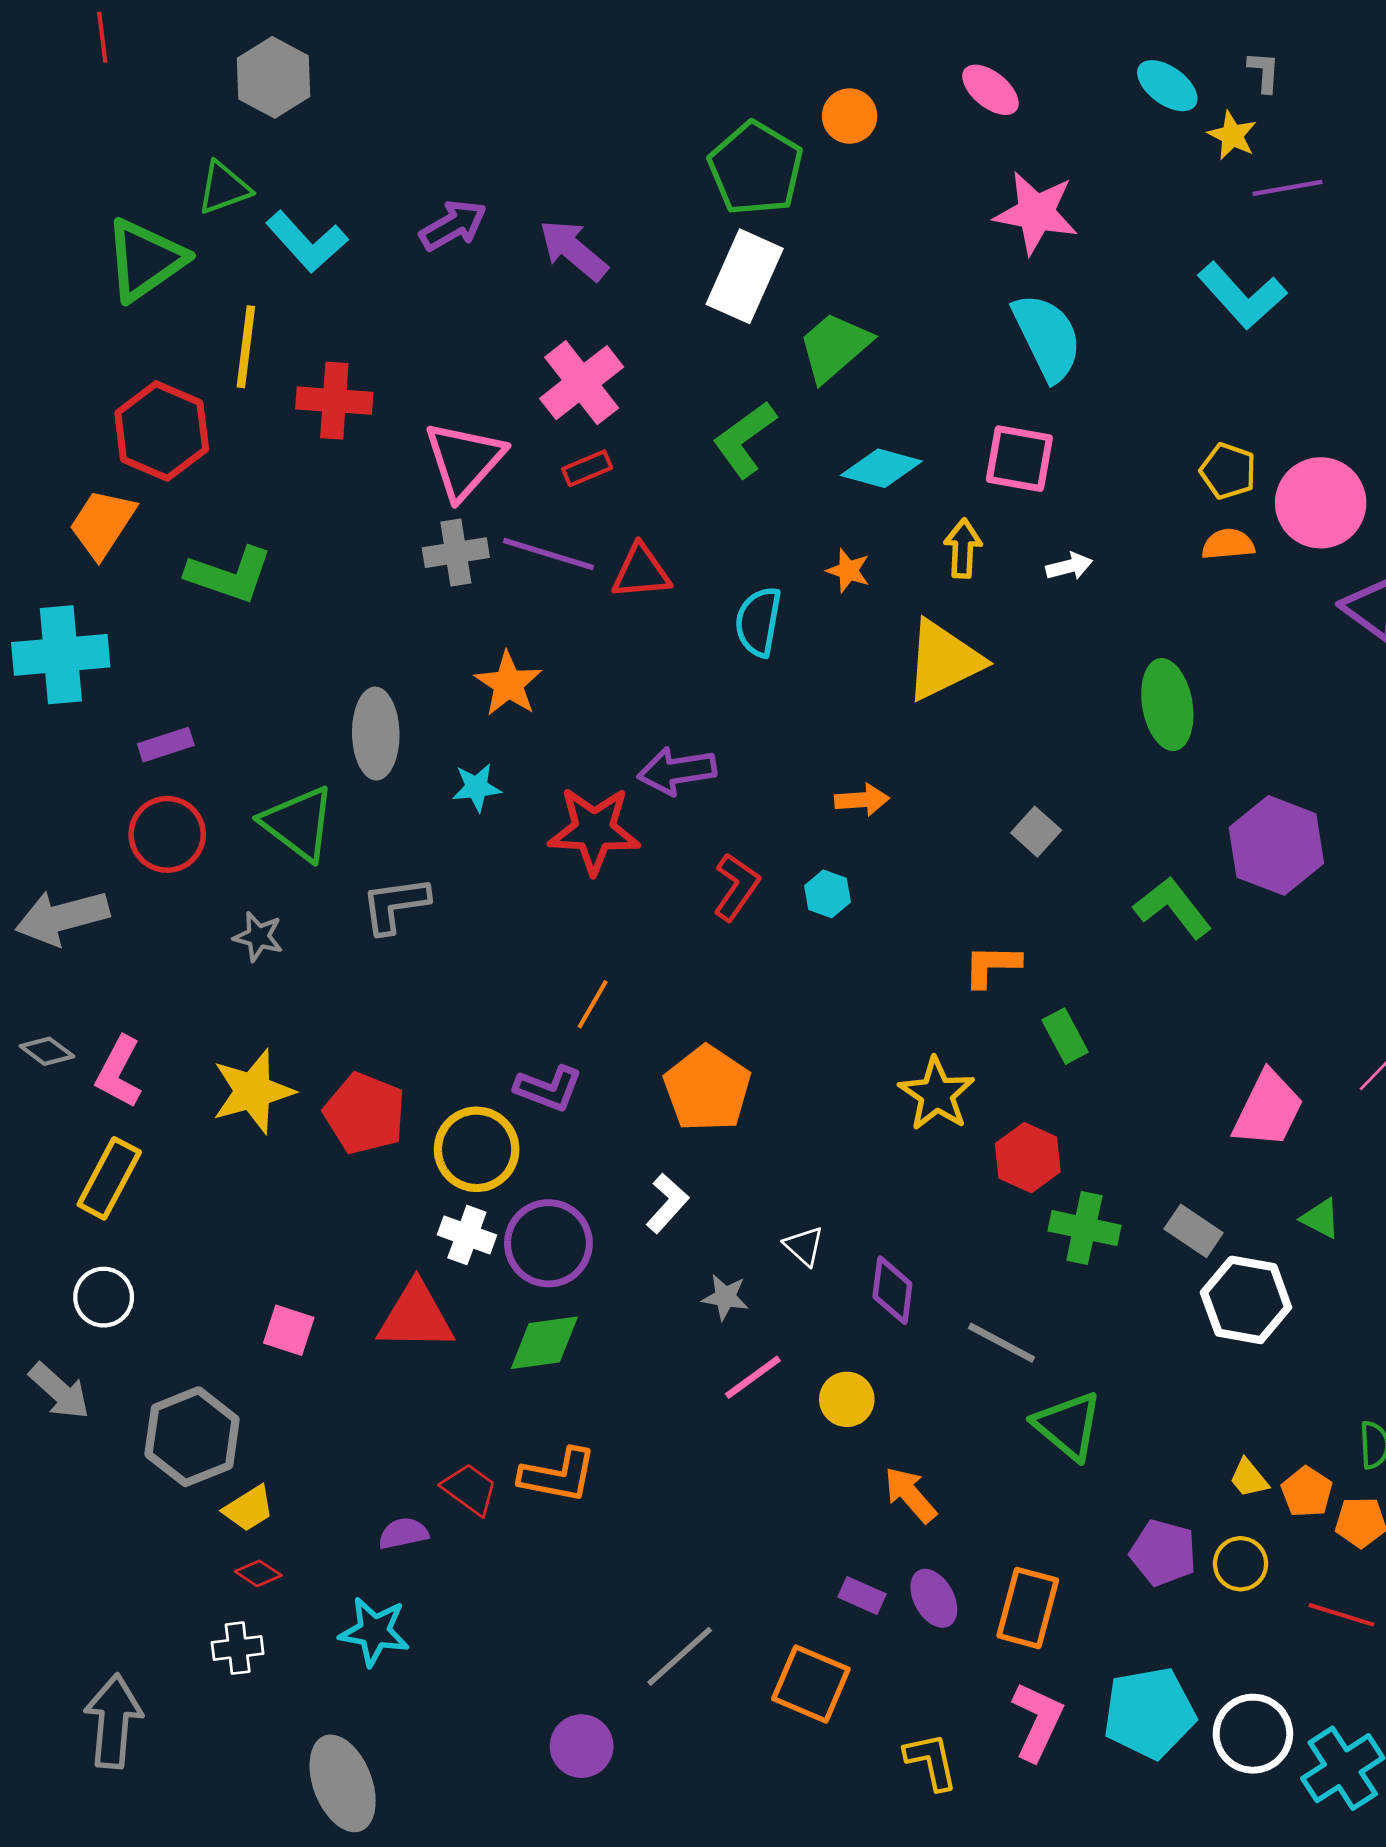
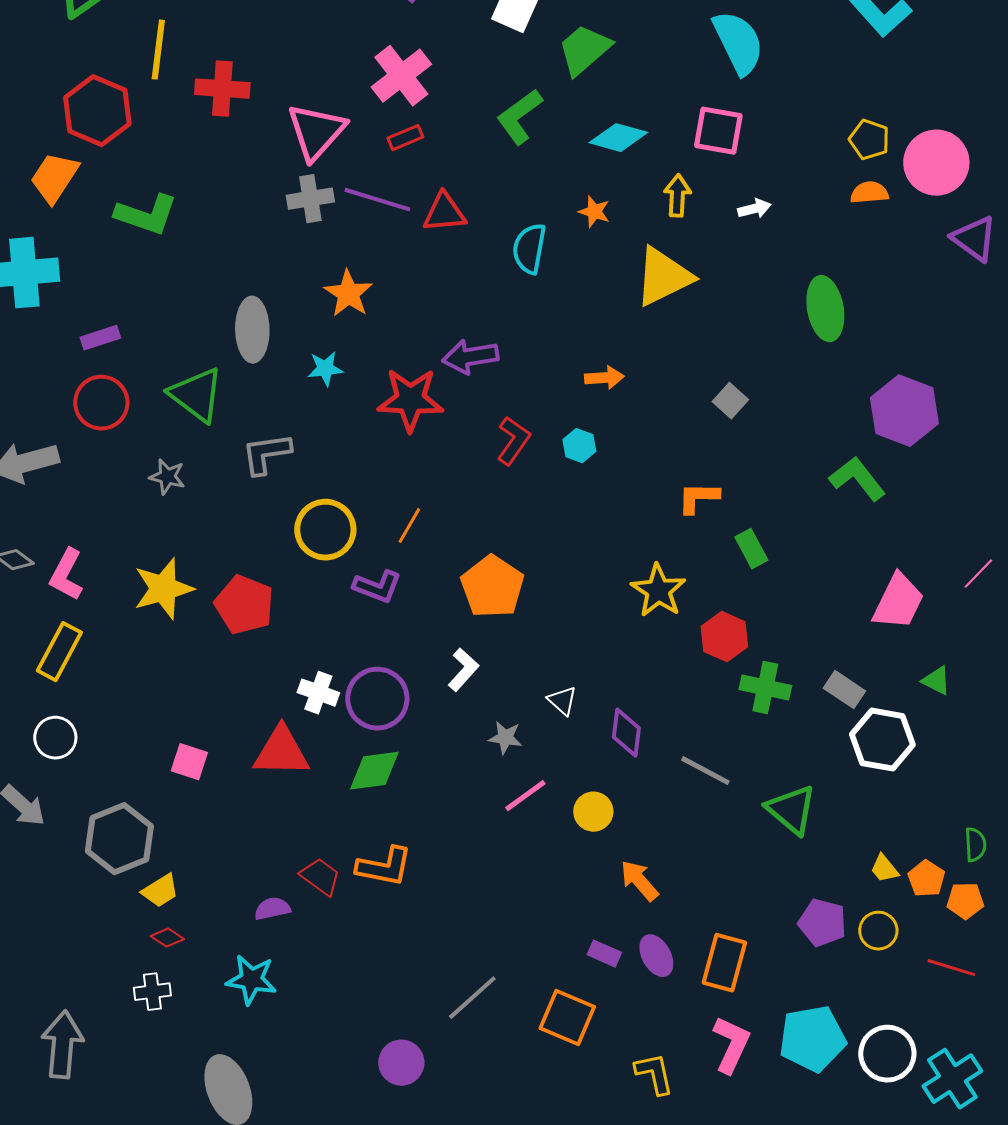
green L-shape: (1173, 908) -> (857, 479), moved
yellow circle: (477, 1149) -> (325, 530), moved
green triangle: (1068, 1426) -> (791, 810), moved

